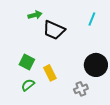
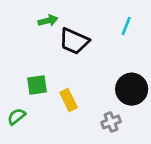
green square: (27, 62) -> (37, 85), turned -35
green semicircle: (28, 85) -> (16, 117), moved

